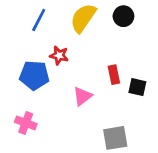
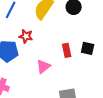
black square: (137, 87) -> (88, 48), moved

